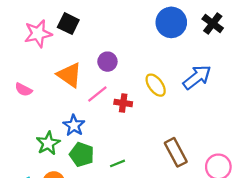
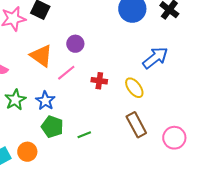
yellow ellipse: (156, 85) -> (134, 88), moved
red cross: (123, 103) -> (99, 81), moved
green star: (48, 143) -> (15, 100), moved

